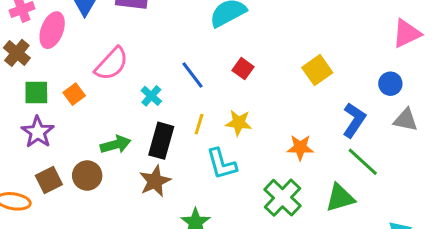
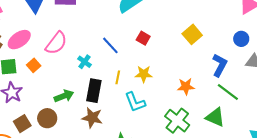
pink ellipse: (52, 30) -> (19, 40), moved, turned 40
brown star: (155, 181) -> (92, 118), turned -30
green triangle: (340, 198) -> (215, 117), turned 45

